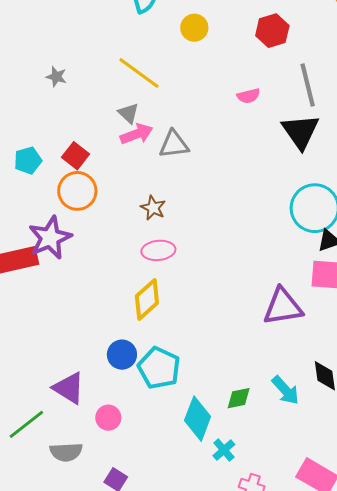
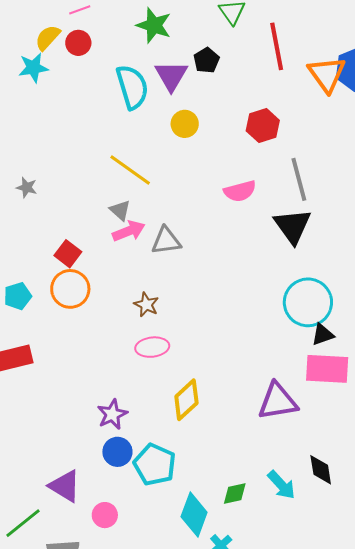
gray star: (56, 77) -> (27, 187), moved
pink semicircle: (248, 96) -> (240, 191), size x1.4
cyan pentagon: (28, 160) -> (18, 296), moved
purple star: (50, 238) -> (112, 414), moved, size x0.7
yellow diamond: (147, 300) -> (186, 400), moved

